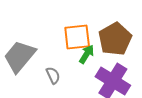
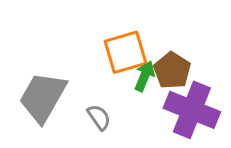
brown pentagon: (115, 39) -> (172, 70), moved, size x0.7

